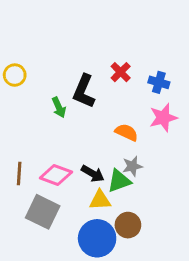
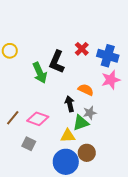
blue cross: (159, 82) -> (108, 56), size x1.5
green arrow: (59, 107) -> (40, 73), size x1.5
brown line: (19, 174) -> (13, 118), turned 35
black arrow: (93, 174) -> (70, 104), moved, turned -133
gray square: (43, 212) -> (29, 144), size x0.6

